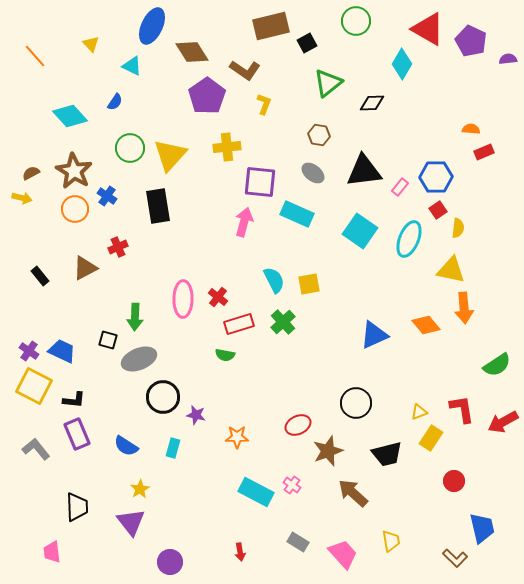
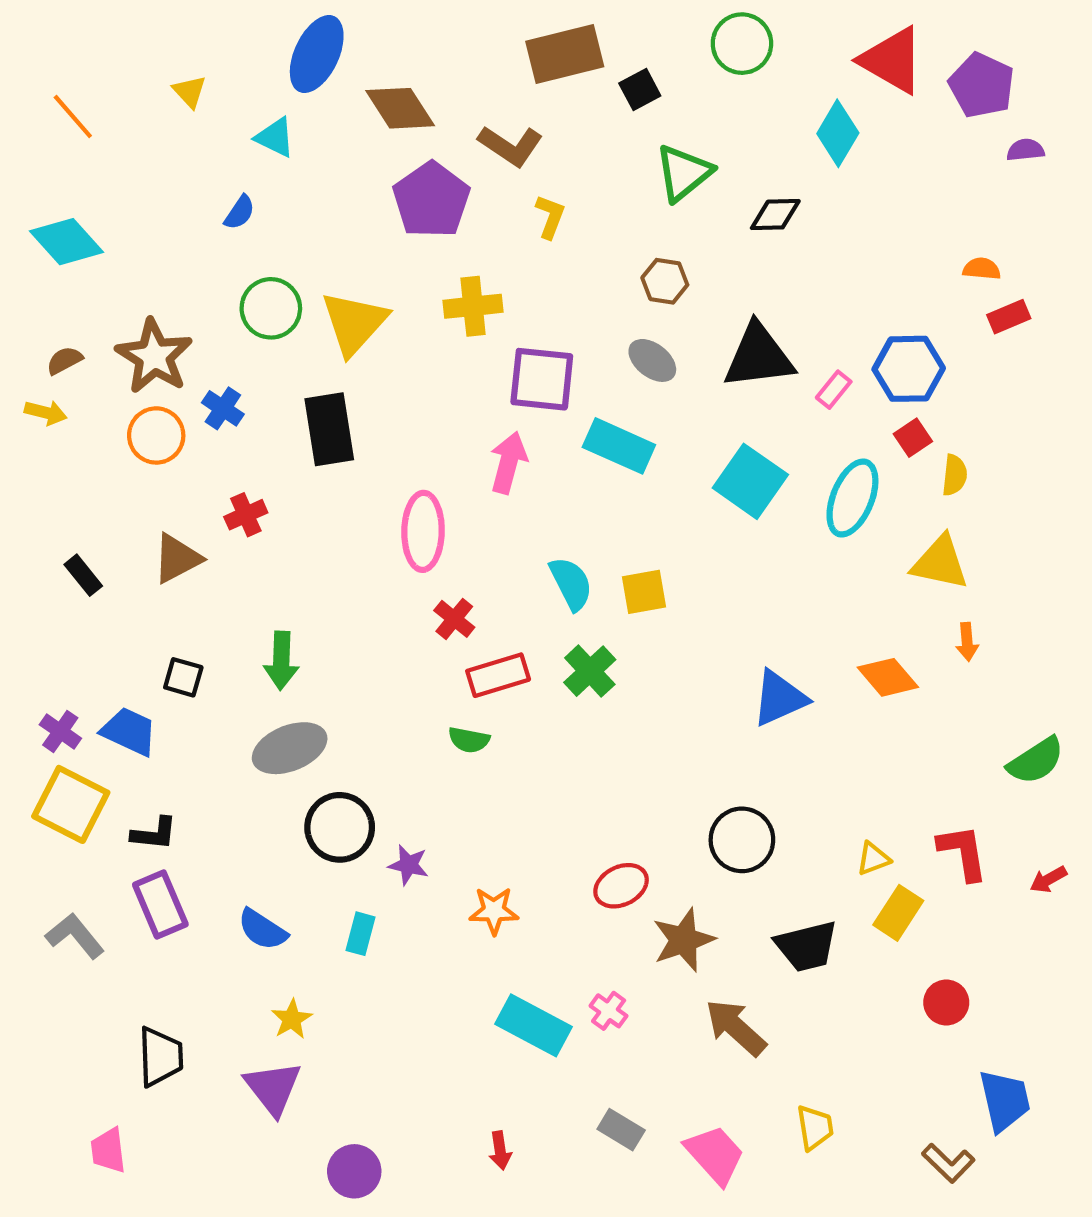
purple semicircle: (508, 59) -> (1025, 150), moved
cyan diamond: (70, 116) -> (67, 242), moved
pink ellipse: (183, 299) -> (423, 531), moved
orange arrow: (464, 308) -> (967, 642), size x0.6
black square: (108, 340) -> (183, 677), moved
red arrow: (503, 422) -> (1048, 879), size x0.6

